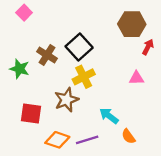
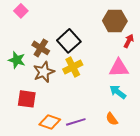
pink triangle: (136, 78) -> (119, 68), size x1.5
brown star: (66, 100) -> (44, 72), moved
cyan arrow: (109, 116) -> (118, 92), moved

